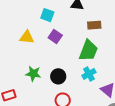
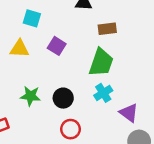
cyan square: (47, 15) -> (32, 18), moved

